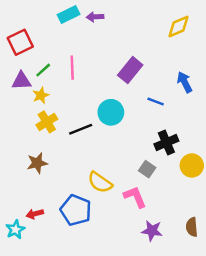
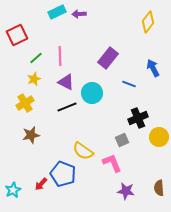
yellow diamond: (179, 27) -> (148, 22), turned -30
purple triangle: (21, 81) -> (66, 82), moved, turned 30
yellow cross: (47, 122) -> (25, 103), moved
gray square: (147, 169) -> (122, 140), turned 32
red arrow: (35, 214) -> (41, 184), moved, turned -32

